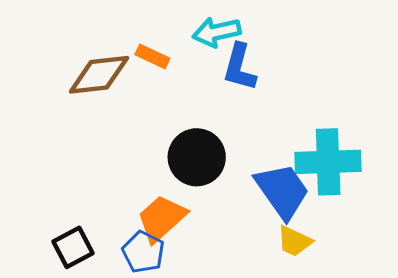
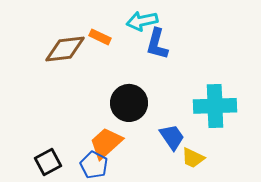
blue trapezoid: (282, 191) -> (172, 137), moved, size x0.7

